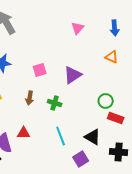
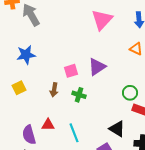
pink triangle: (78, 28) -> (102, 20), size x1.6
pink square: (40, 70) -> (71, 71), moved
cyan line: (61, 136) -> (74, 133), moved

